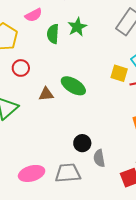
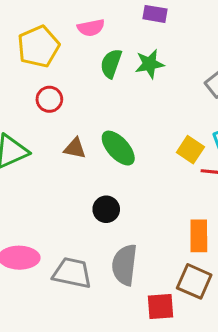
black circle: (82, 143) -> (106, 209), moved
gray semicircle: (99, 158) -> (124, 265), size x1.5

